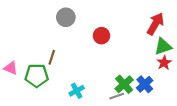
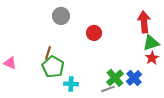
red arrow: (155, 24) -> (144, 22), turned -35
green pentagon: (37, 76) -> (53, 67), moved, turned 30
cyan cross: (77, 91) -> (71, 84), turned 32

